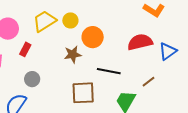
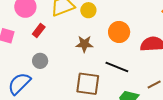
orange circle: (93, 37) -> (119, 32), moved

